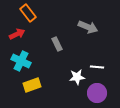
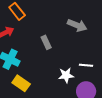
yellow rectangle: (32, 85) -> (21, 83), turned 54

